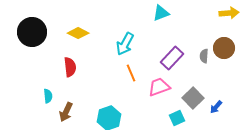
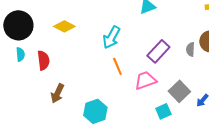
red semicircle: (70, 67) -> (43, 60), moved
cyan semicircle: (48, 96) -> (20, 54), moved
brown arrow: (66, 112) -> (57, 93), moved

